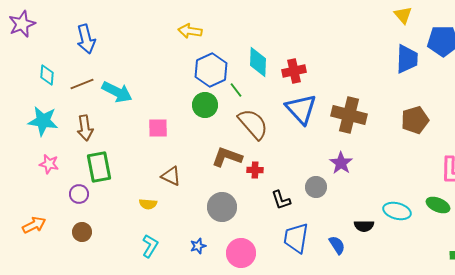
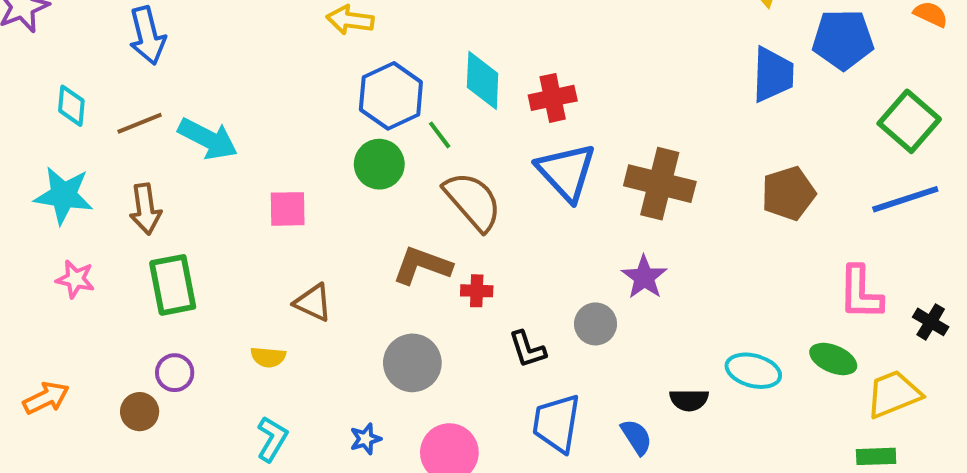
purple circle: (79, 194) -> (175, 373), moved

